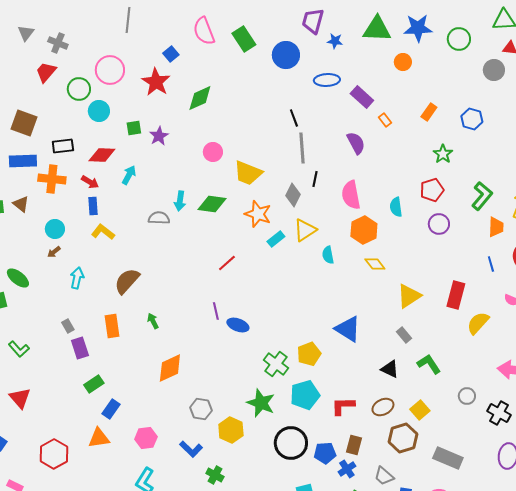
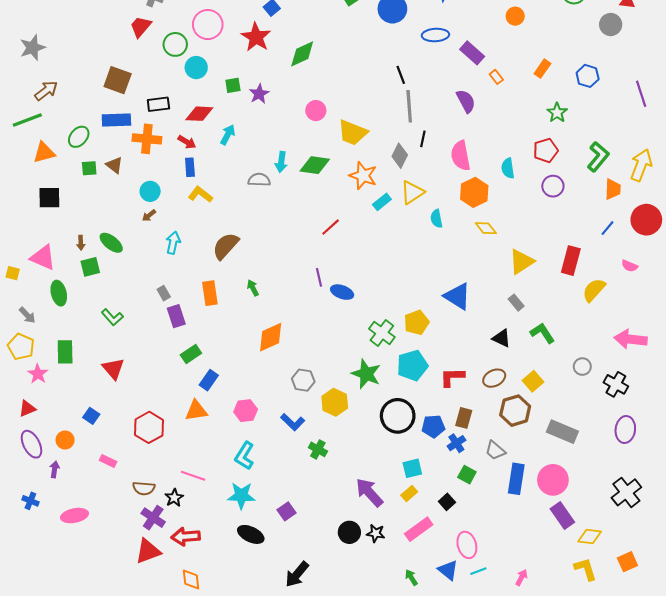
blue line: (491, 264) -> (607, 228), turned 56

